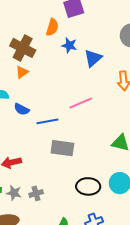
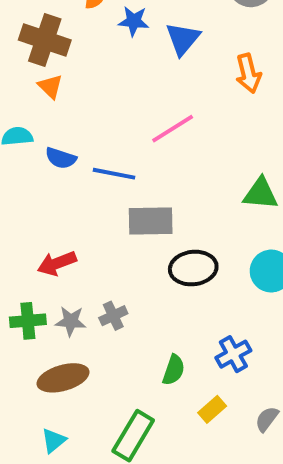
orange triangle: (22, 72) -> (50, 86), turned -32
blue line: (47, 121) -> (114, 174), turned 30
black ellipse: (88, 186) -> (193, 268), moved

